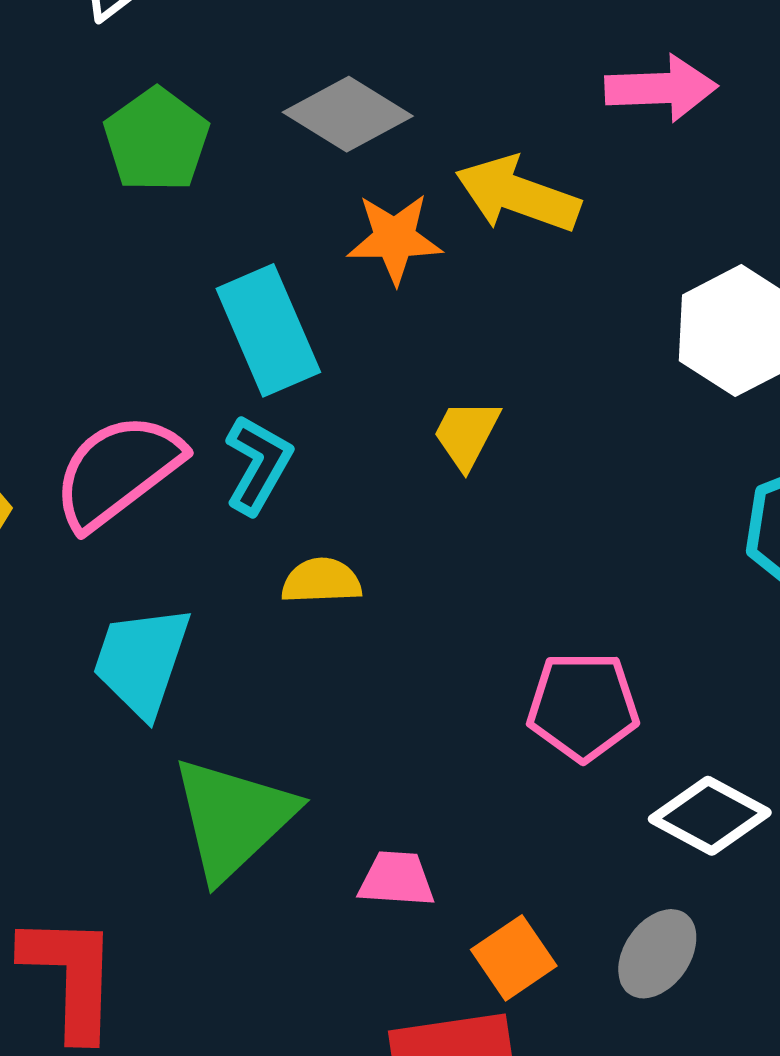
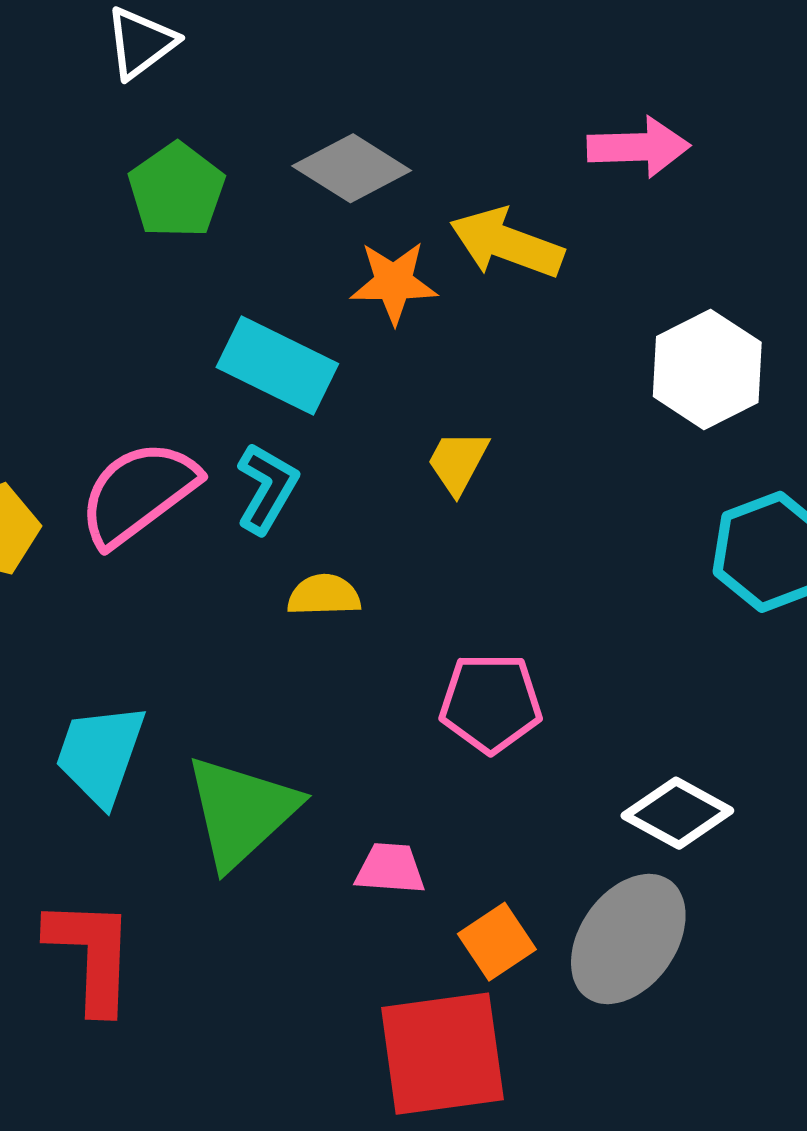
cyan rectangle: (268, 330) -> (277, 366), turned -41
cyan trapezoid: (141, 661) -> (100, 754), moved
pink pentagon: (583, 706) -> (491, 703), moved
gray ellipse: (657, 954) -> (628, 939), size x1.6

